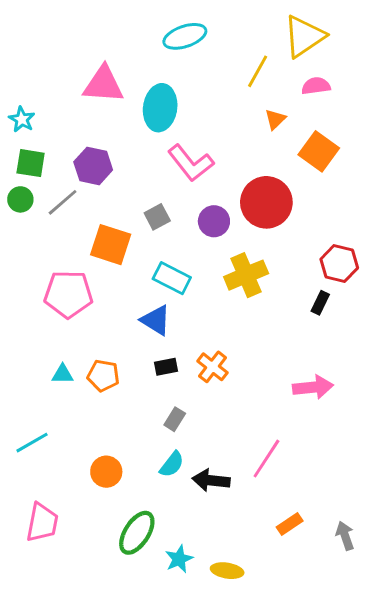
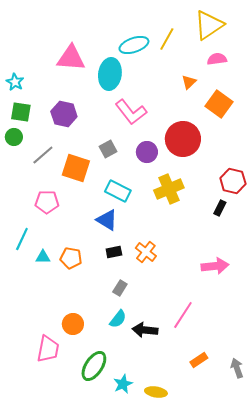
cyan ellipse: (185, 36) -> (134, 45), moved
yellow line: (258, 71) -> (167, 39), moved
gray line: (63, 202) -> (43, 155), moved
pink pentagon: (68, 294) -> (47, 202), size x0.7
cyan line: (32, 443) -> (22, 239), moved, turned -35
pink trapezoid: (42, 523) -> (48, 349), moved

